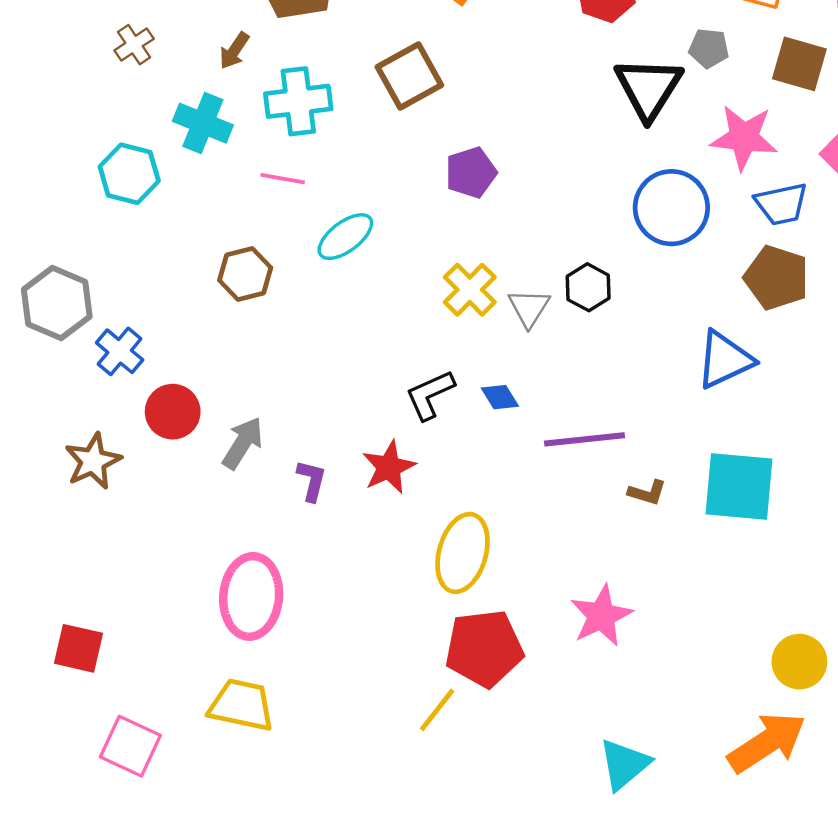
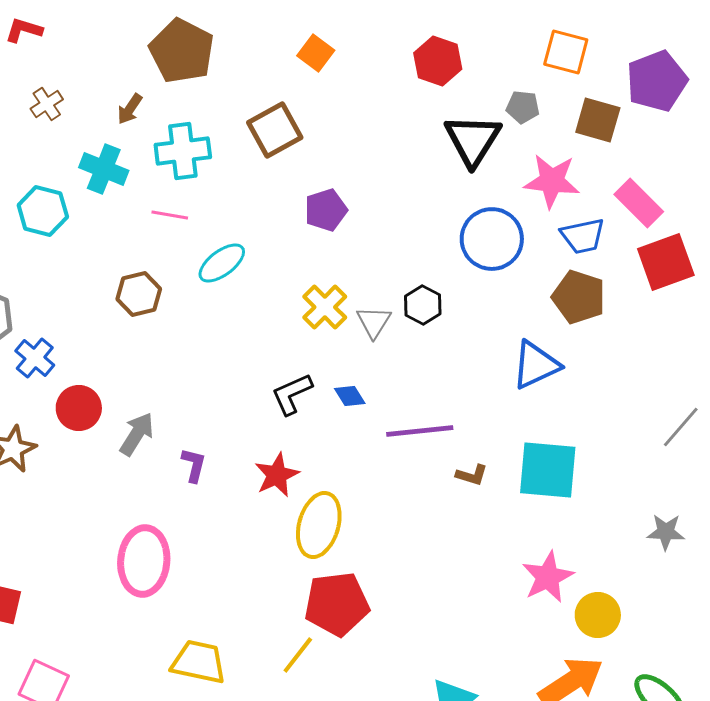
red star: (389, 467) -> (277, 475), moved
pink star: (601, 616) -> (548, 577), moved
yellow trapezoid: (242, 705) -> (199, 662), moved

